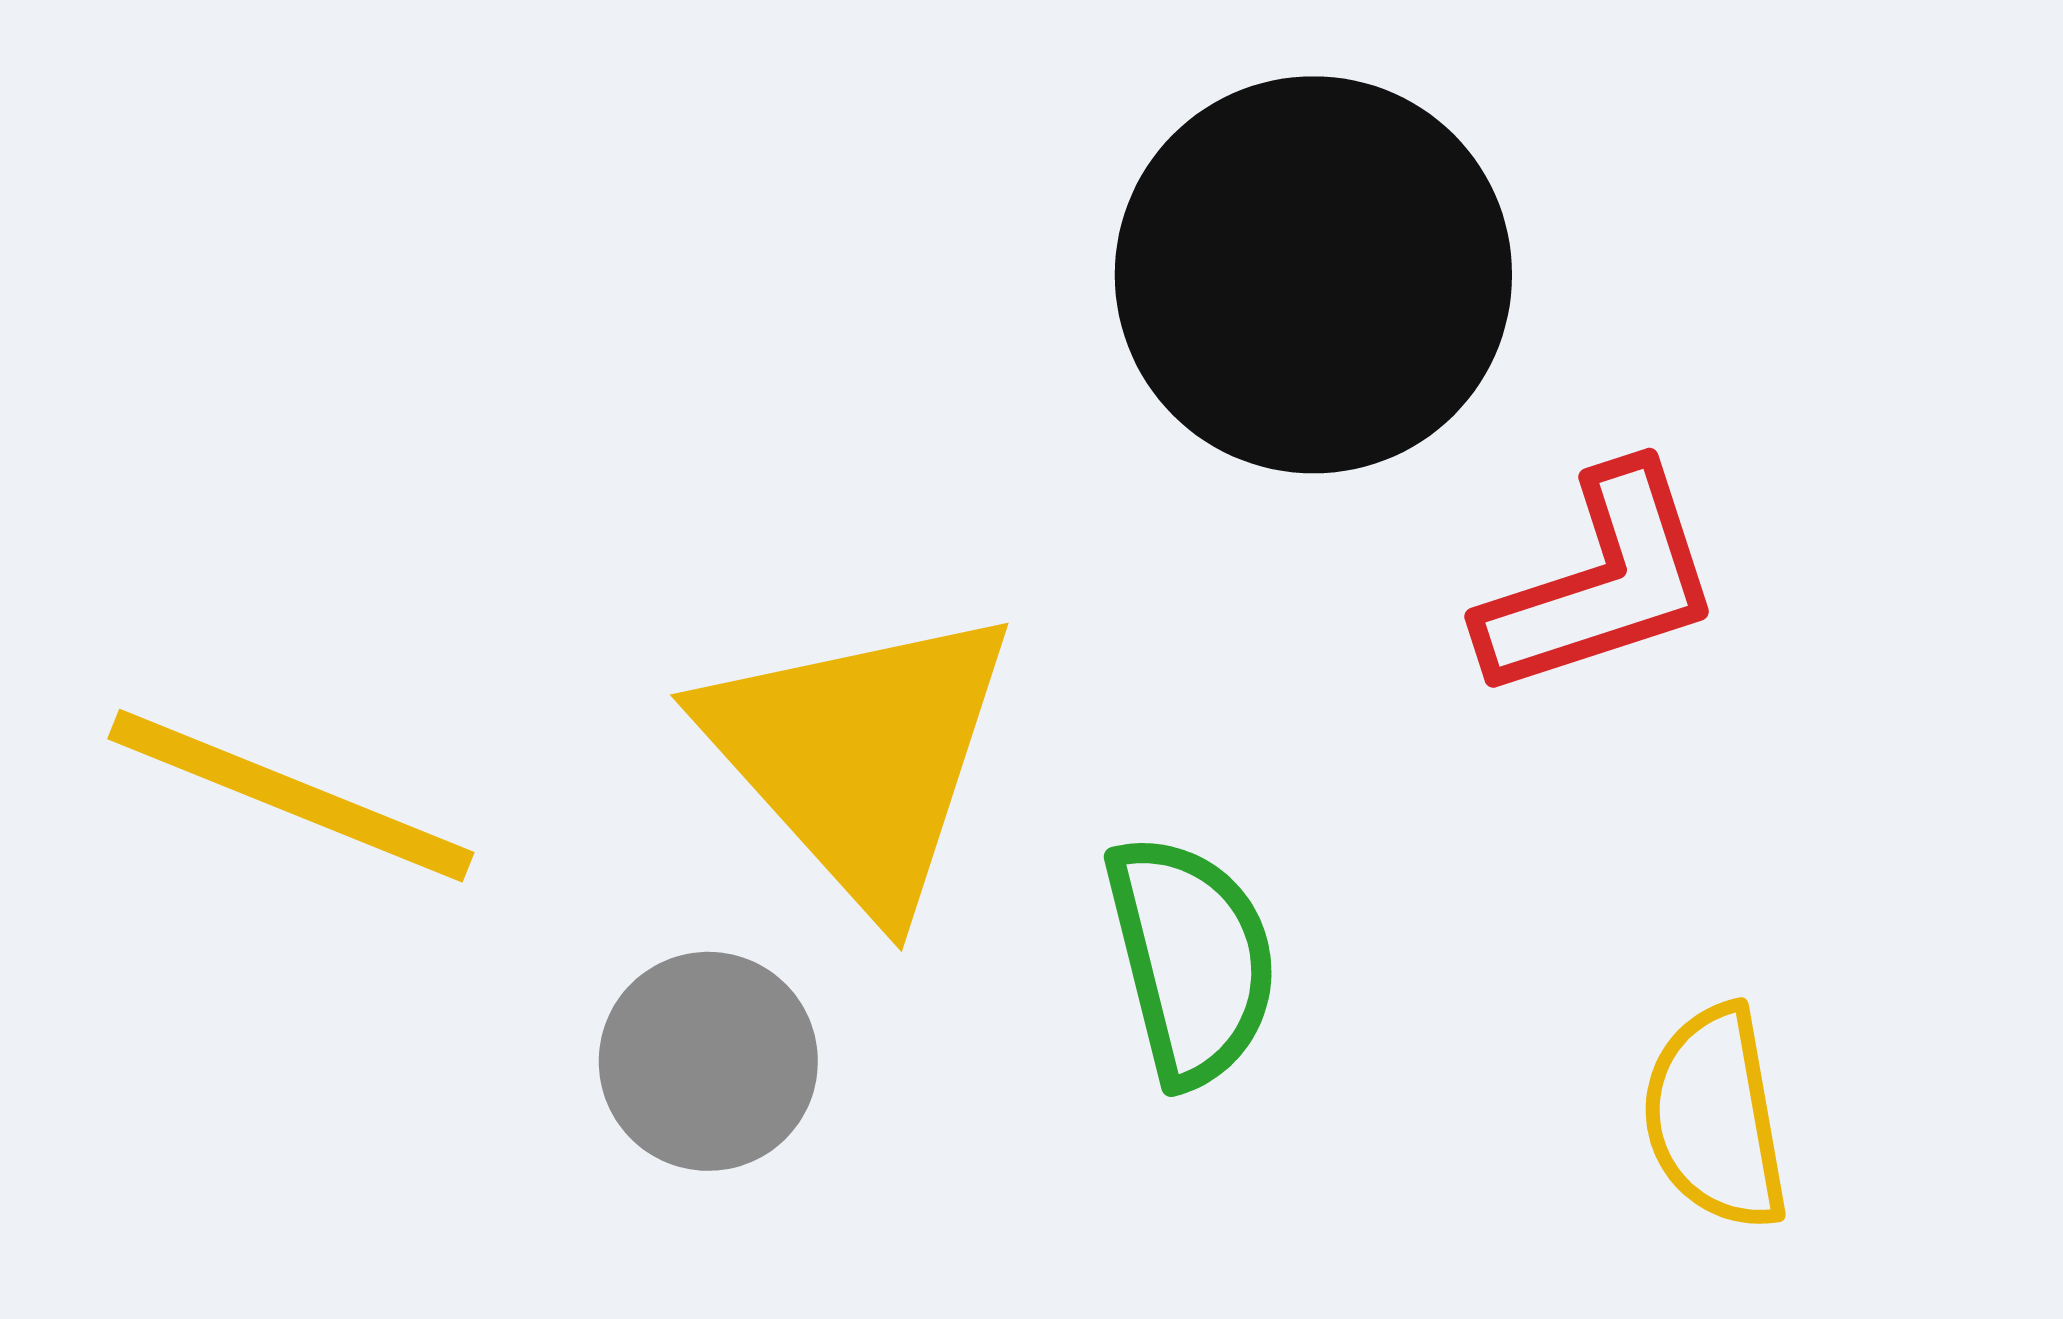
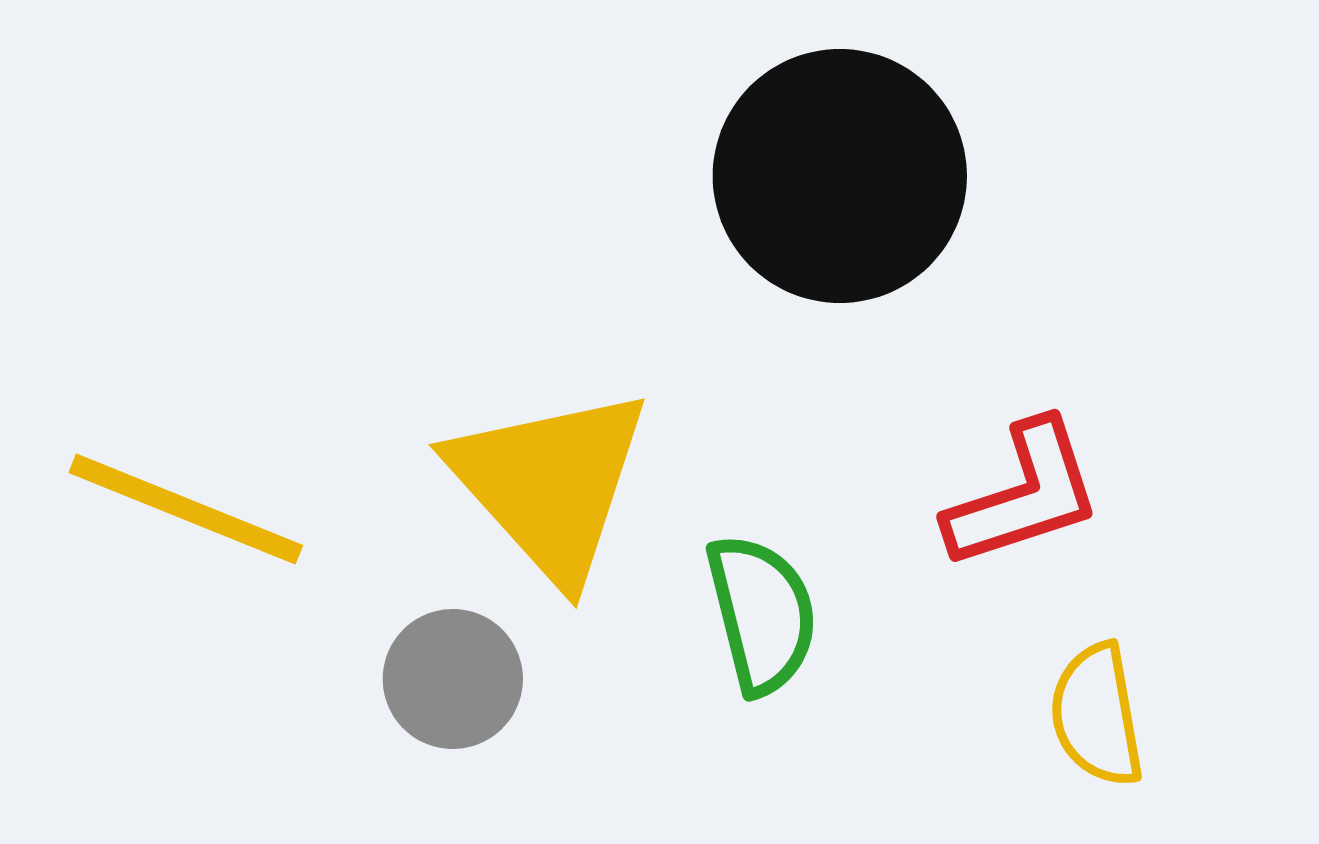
red L-shape: (1601, 583) -> (1024, 495), moved

